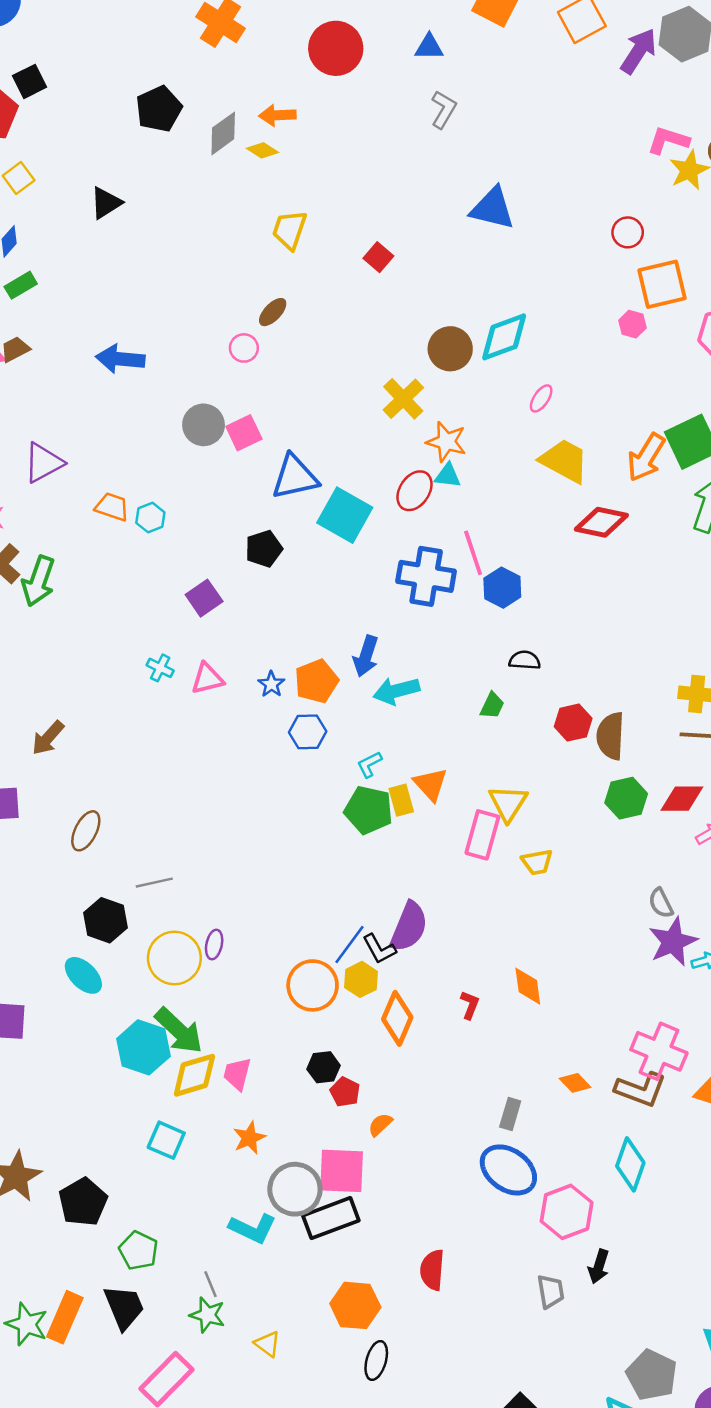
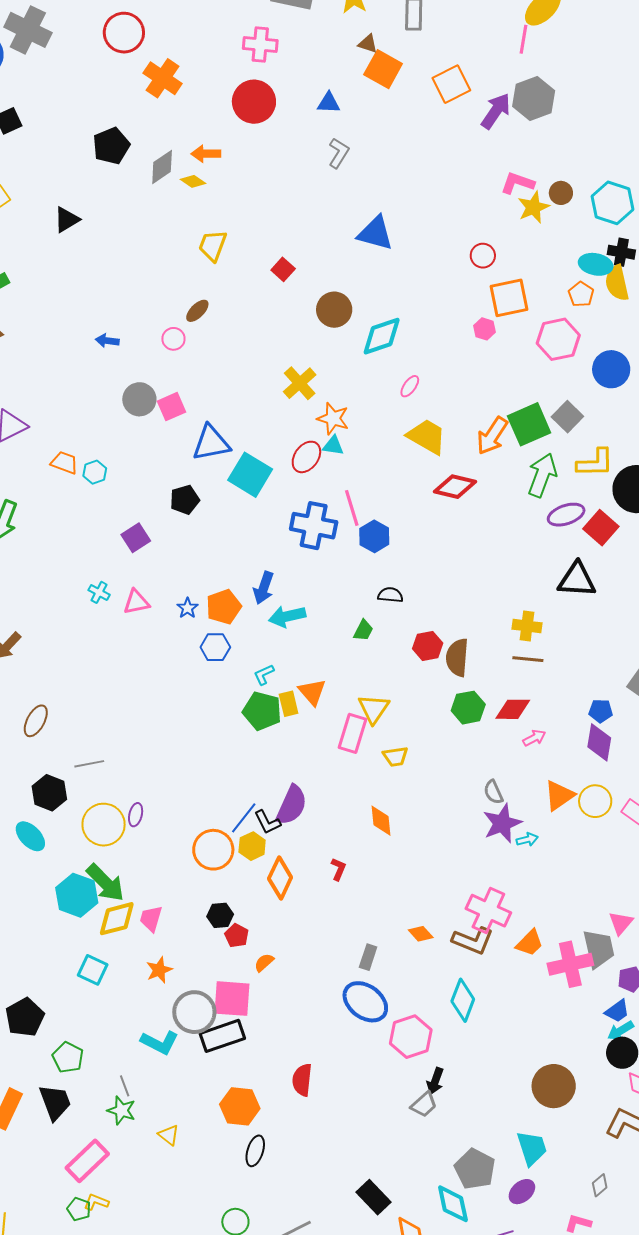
brown circle: (450, 349) -> (334, 310), moved
blue arrow: (120, 359) -> (107, 341), moved, size x0.6
orange diamond: (528, 986) -> (381, 821), moved
gray trapezoid: (551, 1291) -> (424, 1105), moved, turned 56

